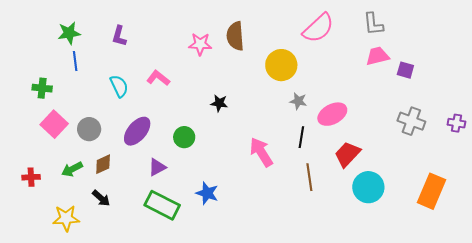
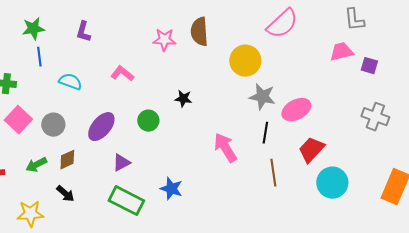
gray L-shape: (373, 24) -> (354, 20), moved
cyan semicircle: (119, 86) -> (70, 82), moved, turned -45
gray star: (298, 101) -> (262, 97), size x1.5
green circle: (184, 137) -> (148, 121), moved

